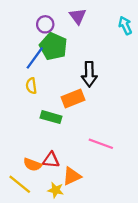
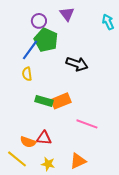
black arrow: (89, 74) -> (77, 64), turned -70
orange rectangle: (73, 99) -> (61, 101), moved
orange triangle: (72, 176) -> (78, 161), moved

